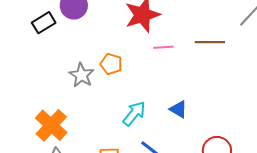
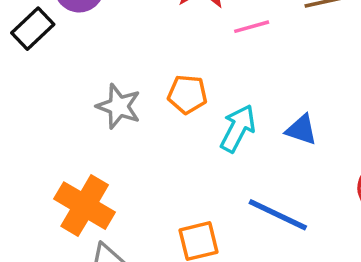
orange pentagon: (111, 64) -> (187, 94), moved
cyan arrow: (134, 114) -> (238, 128), moved

